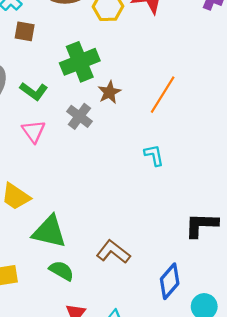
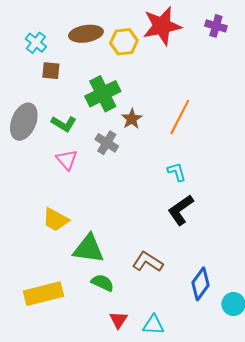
black L-shape: (201, 225) -> (181, 210), moved, turned -32

